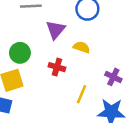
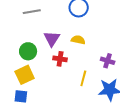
purple triangle: (56, 30) -> (52, 39), moved

